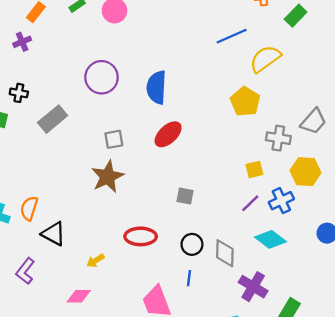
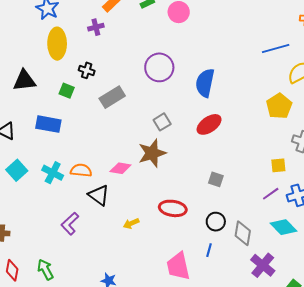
gray square: (114, 139) -> (162, 122), turned -30
orange semicircle: (29, 208) -> (81, 170), turned 70
pink diamond: (79, 296) -> (120, 168), moved

